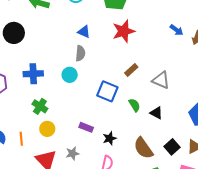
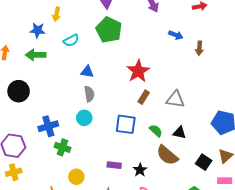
blue arrow: (177, 30) -> (176, 35), moved
red star: (124, 31) -> (138, 71), moved
green cross: (40, 106) -> (62, 147), moved
brown semicircle: (143, 148) -> (167, 155), moved

